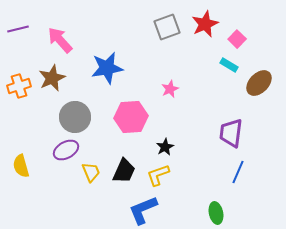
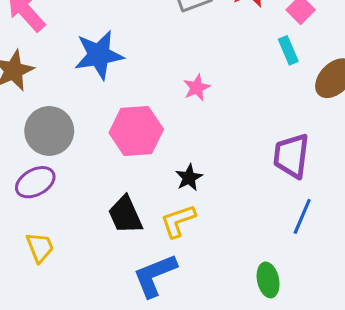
cyan rectangle: (229, 65) -> (288, 50), turned 36
black trapezoid: (124, 171) -> (125, 215), turned 132
yellow trapezoid: (91, 172) -> (40, 247), moved

